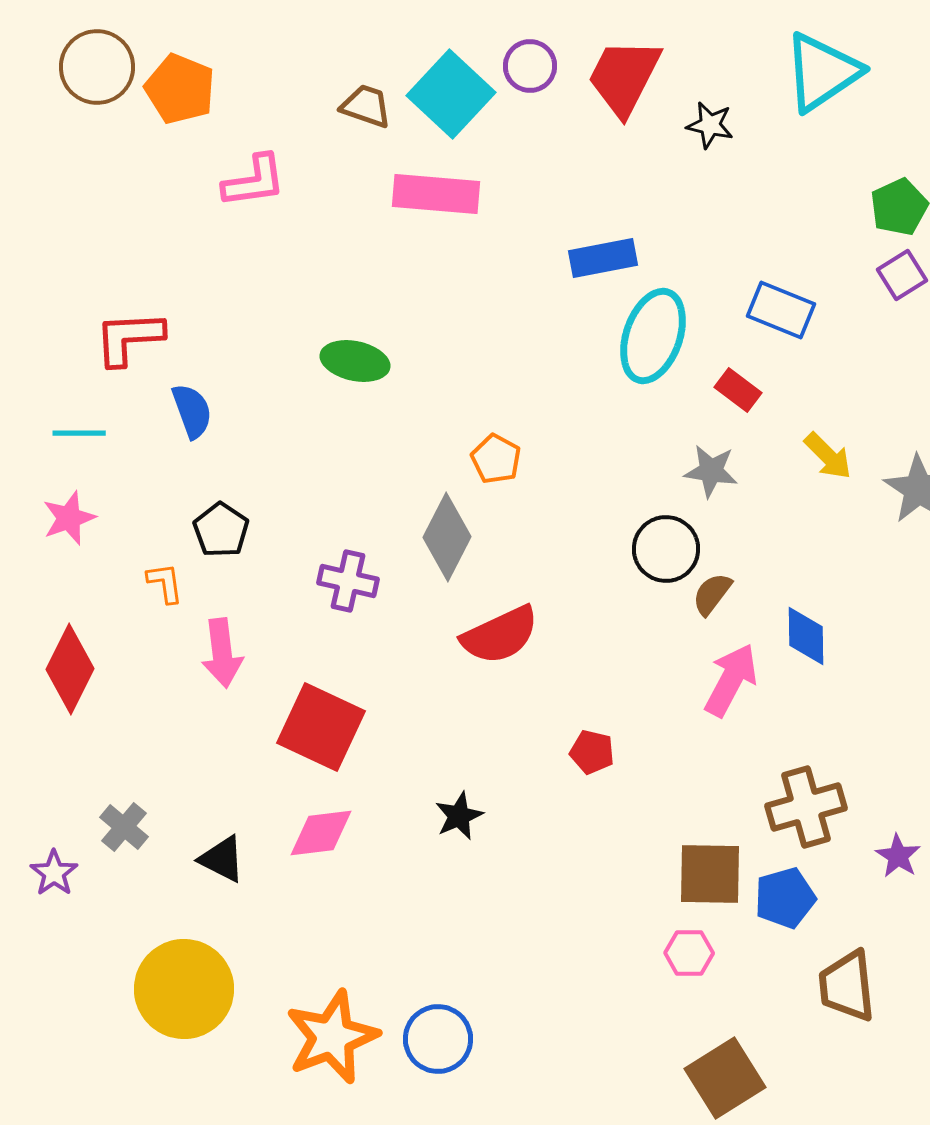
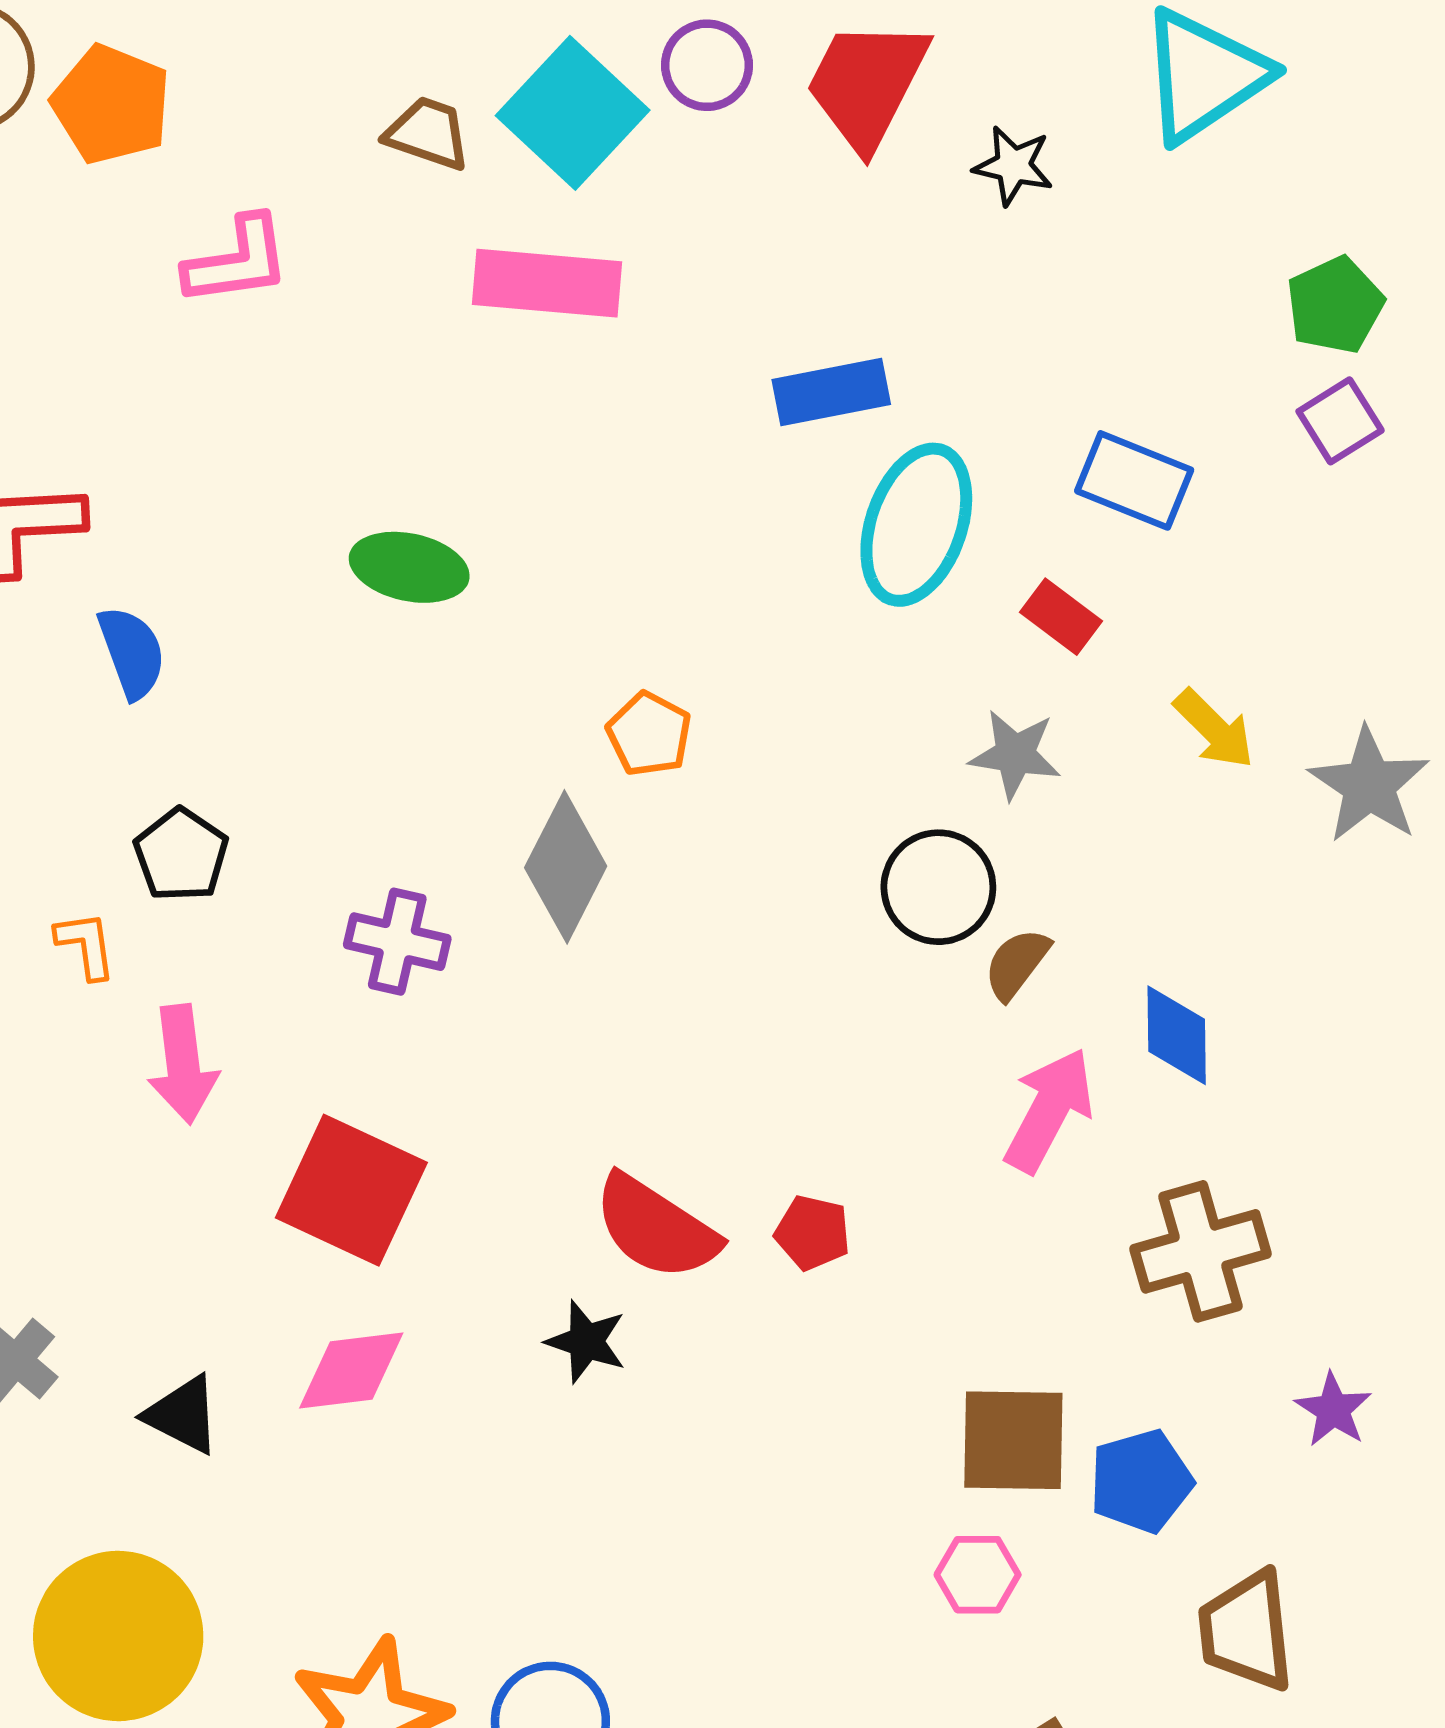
red semicircle: (500, 635) -> (656, 1228), moved, turned 58
brown cross: (806, 807) -> (1201, 1251), moved
black star: (459, 816) -> (586, 1342), turned -30

